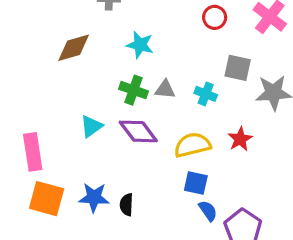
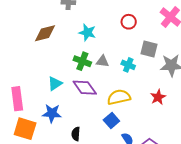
red circle: (215, 17) -> (129, 22), moved
red star: (240, 139) -> (158, 97), moved
blue square: (196, 183) -> (111, 120), moved, turned 35
blue star: (94, 197) -> (52, 113), moved

